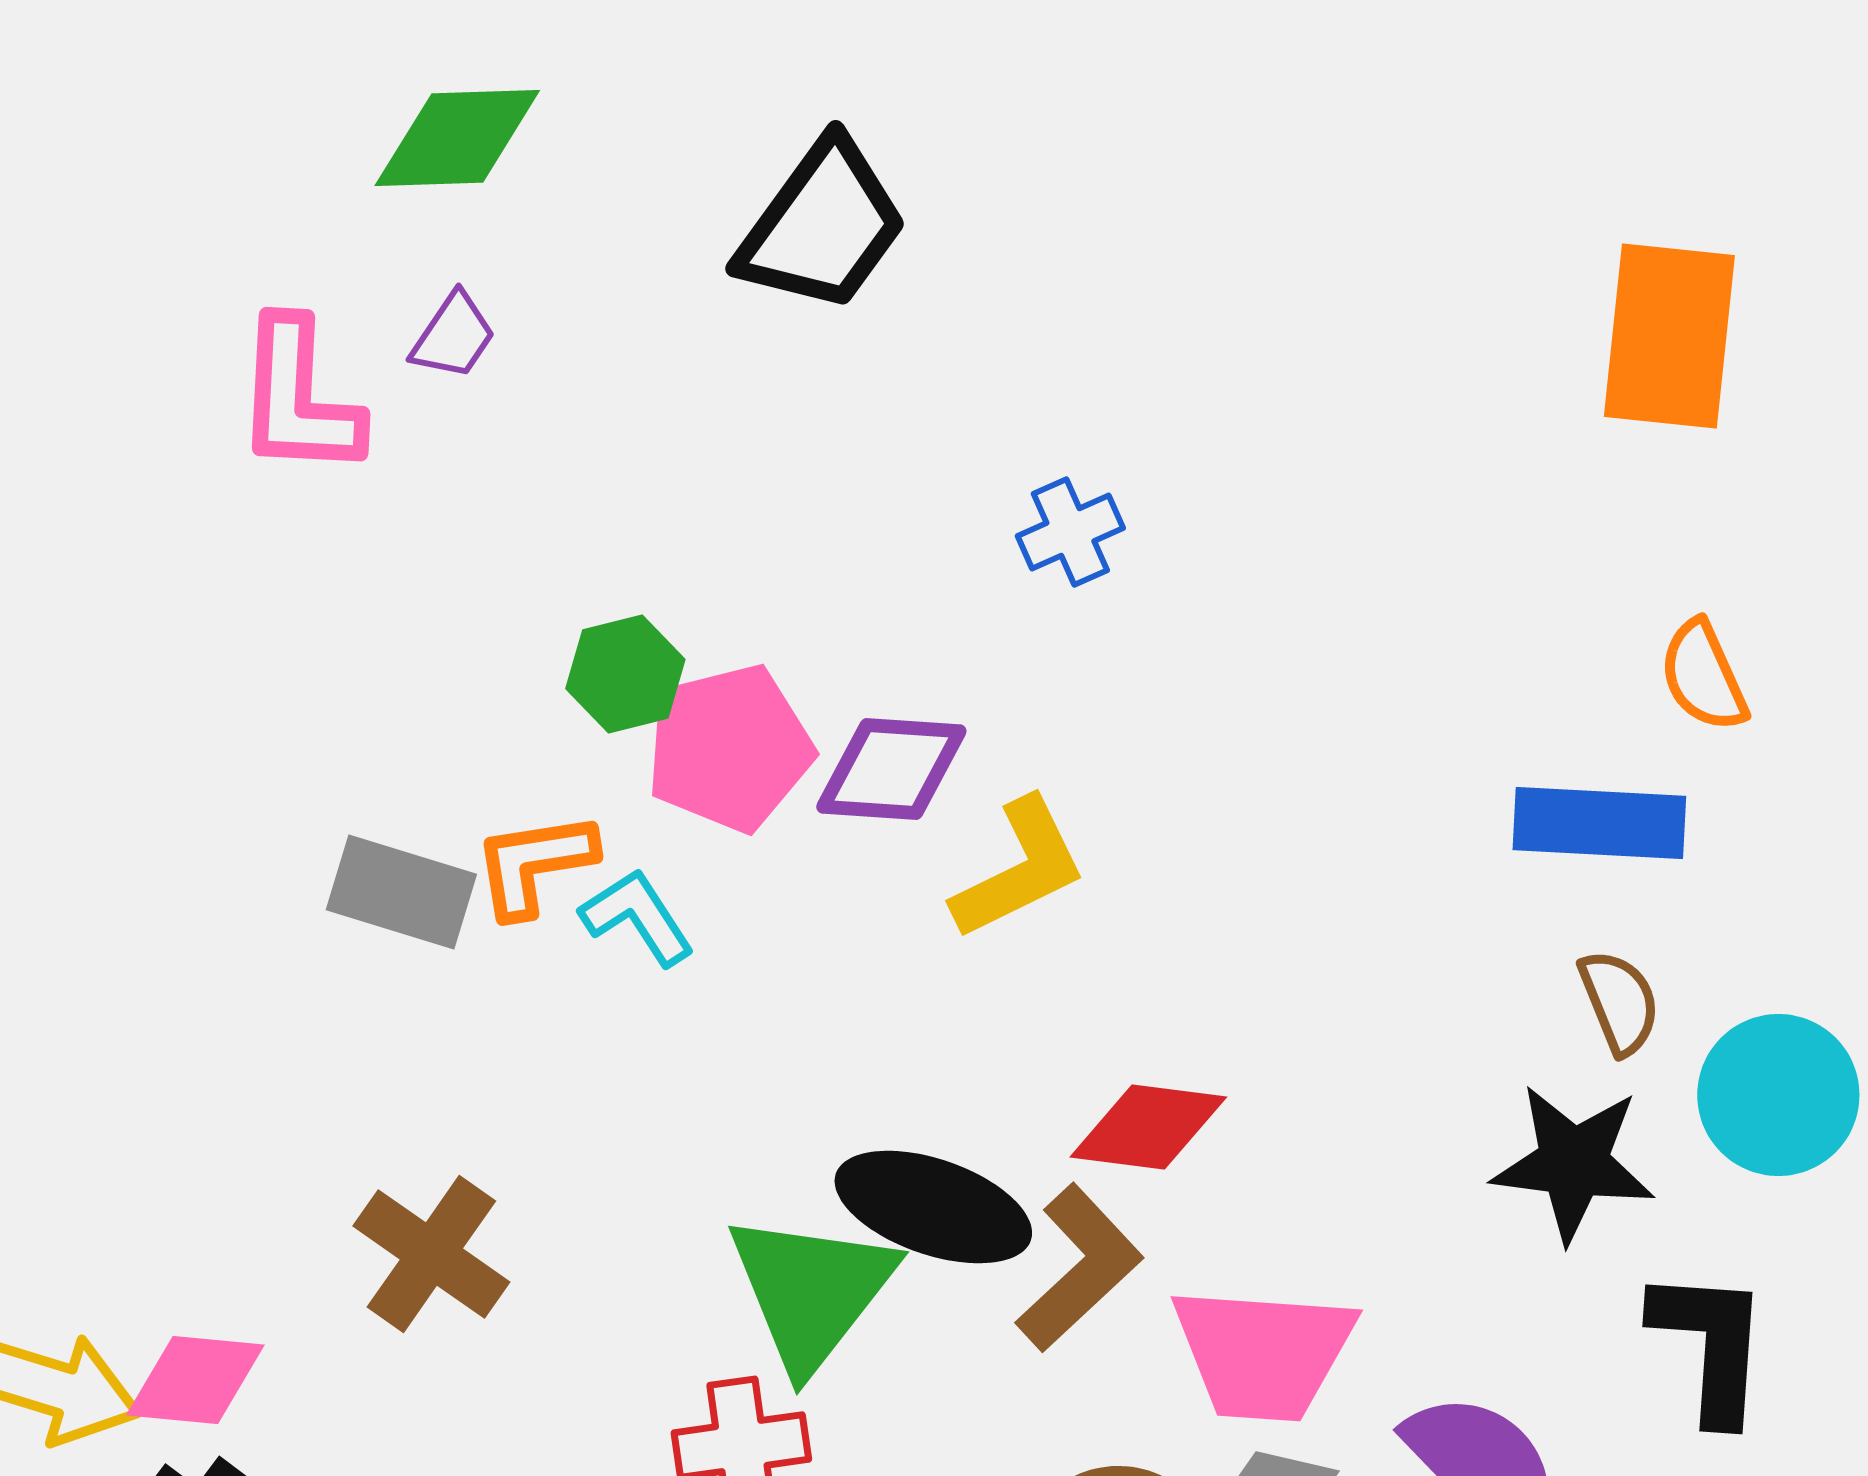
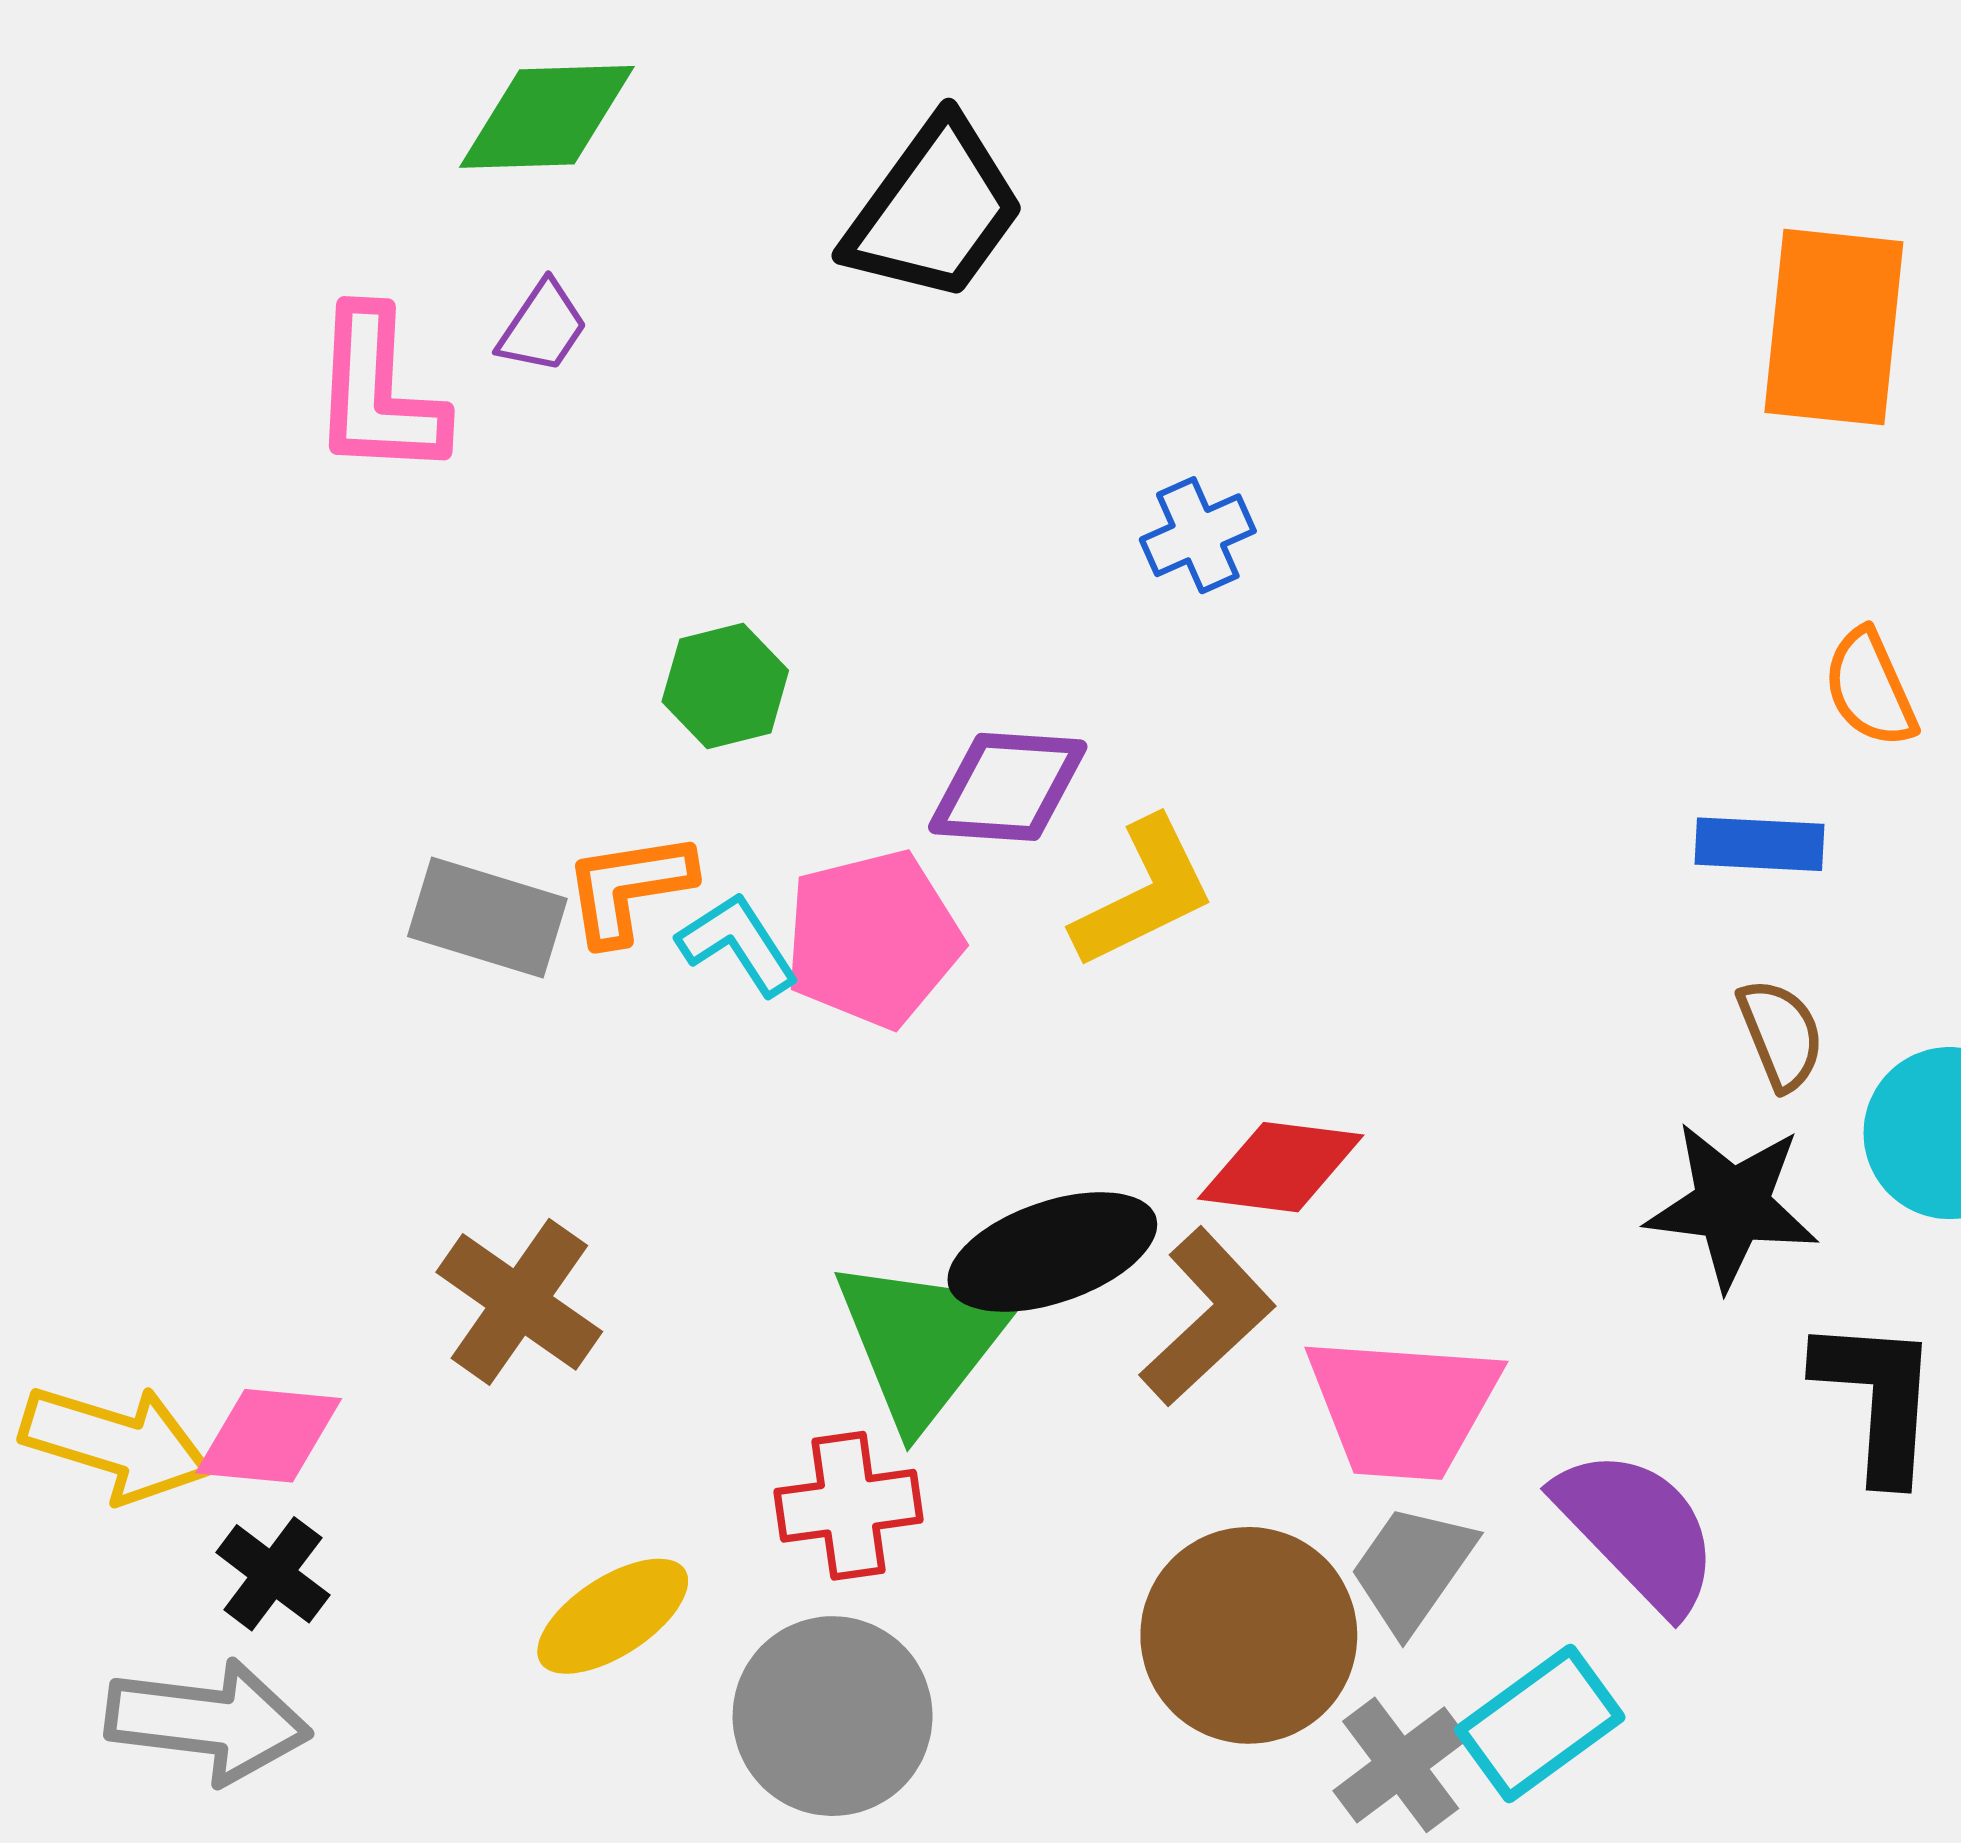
pink pentagon: (729, 748) -> (873, 939), moved
blue rectangle: (1599, 823) -> (1760, 844), size x0.7
black ellipse: (933, 1207) -> (1052, 1252), turned -38

